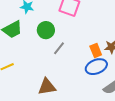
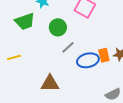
blue ellipse: (96, 67) -> (88, 60), moved

